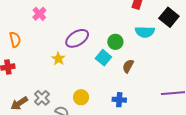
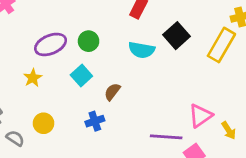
green circle: (115, 42) -> (89, 41), moved
yellow star: (58, 59) -> (33, 78), moved
blue cross: (119, 100) -> (95, 121), moved, turned -32

